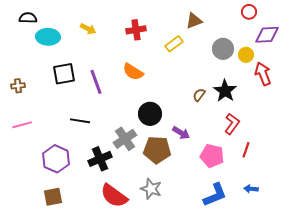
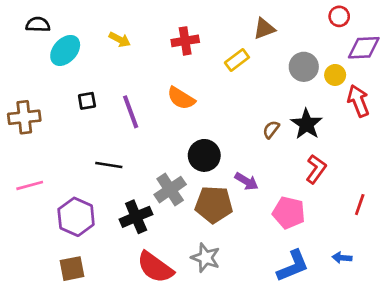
cyan ellipse: (48, 37) -> (65, 50), turned -50
black square: (64, 74) -> (87, 101), size x0.6
brown cross: (18, 86) -> (24, 117), size x1.6
pink line: (22, 125) -> (30, 185), moved
red line: (246, 150) -> (360, 205), moved

